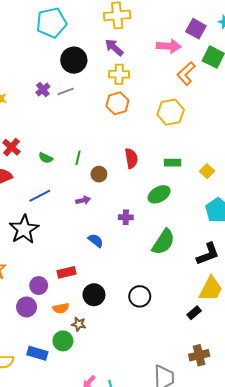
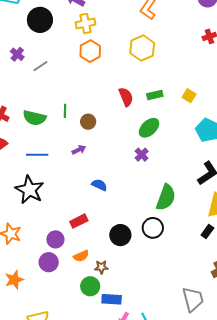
gray line: (66, 91) -> (40, 66), moved
green semicircle: (46, 158) -> (35, 118), size x1.6
red semicircle: (131, 158) -> (126, 97), moved
blue line: (40, 196) -> (37, 155), turned 40
purple cross: (126, 217) -> (142, 155), moved, turned -32
green semicircle: (163, 242) -> (166, 197), moved
black circle: (94, 295) -> (120, 235), moved
blue rectangle: (37, 353) -> (112, 299), moved

